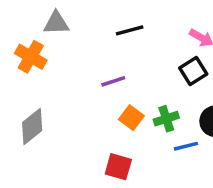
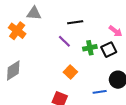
purple line: (113, 81) -> (64, 41), moved, turned 56
green cross: (166, 119) -> (90, 48), moved

